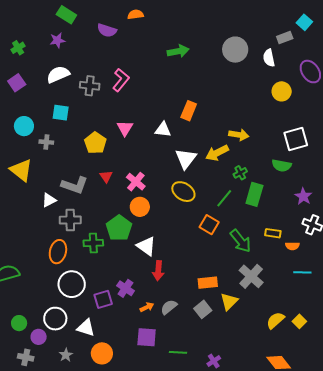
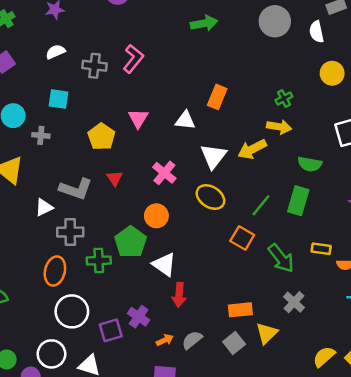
white semicircle: (58, 74) -> (55, 52), size x0.7
green semicircle: (282, 165) -> (310, 164), moved
green cross: (240, 173) -> (284, 98), moved
pink cross: (136, 182) -> (164, 173), moved
gray cross: (251, 276) -> (294, 302), size x0.7

